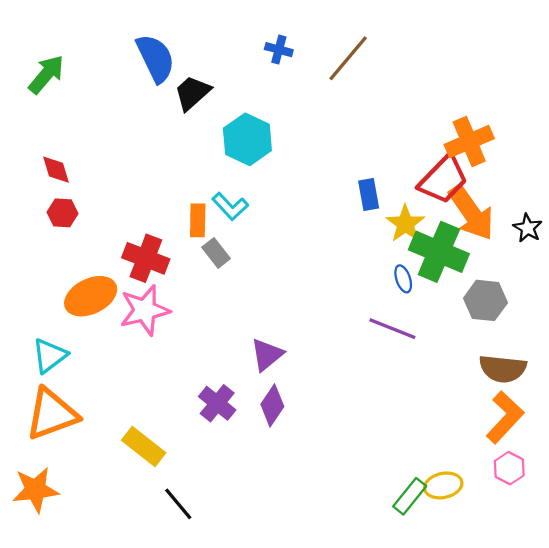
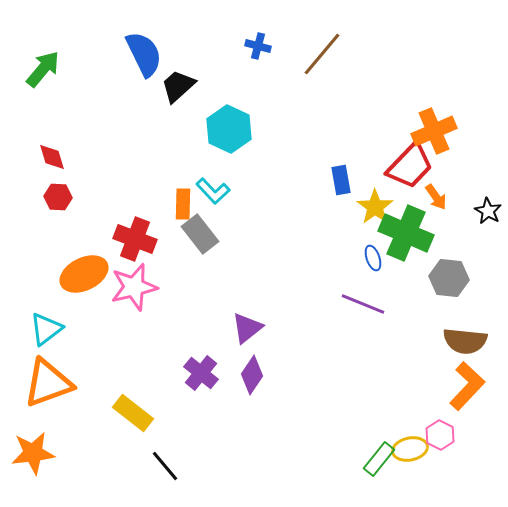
orange arrow: (471, 213) -> (436, 197), size x0.5
gray rectangle: (216, 253) -> (200, 234), size x1.4
pink hexagon: (509, 468) -> (440, 435), moved

